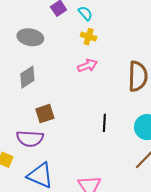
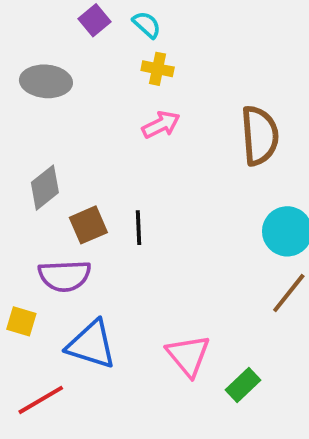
gray diamond: (27, 77) -> (45, 188), moved
black line: (104, 123) -> (139, 228), moved

